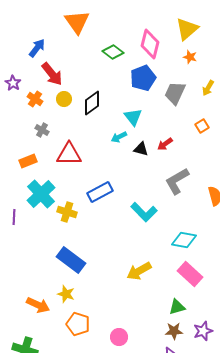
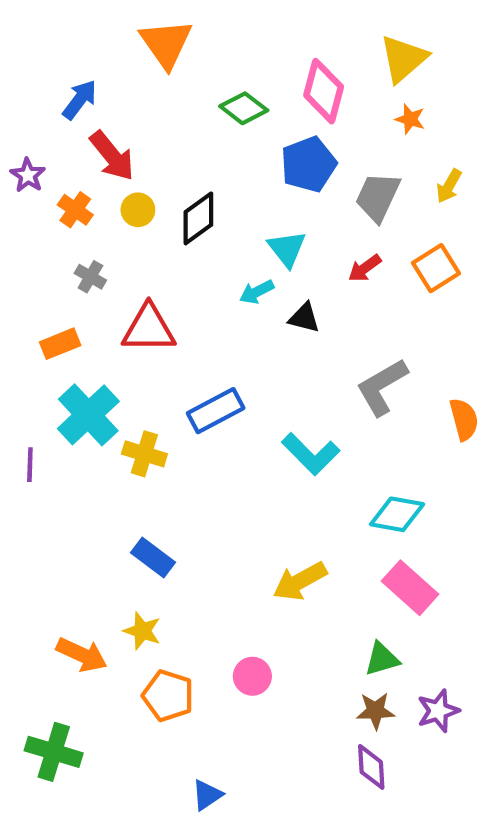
orange square: (202, 126) -> (436, 268), size x1.5
red arrow: (165, 144) -> (365, 268), moved
blue rectangle: (71, 260) -> (153, 557), size x0.7
pink circle: (119, 337) -> (252, 676), moved

